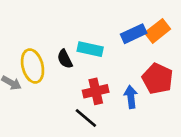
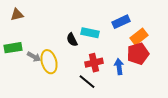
orange rectangle: (158, 31) -> (139, 37), moved
yellow ellipse: (33, 66) -> (49, 62), moved
red pentagon: (158, 79) -> (138, 54), turned 30

